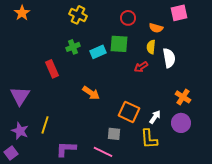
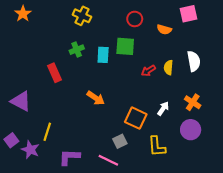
yellow semicircle: (151, 47) -> (168, 67), moved
cyan rectangle: (98, 52) -> (103, 55), turned -63
white semicircle: (169, 58) -> (194, 61), moved
purple triangle: (20, 96) -> (21, 101), turned -35
white arrow: (155, 117) -> (163, 109), moved
purple star: (20, 131) -> (30, 150), moved
gray square: (114, 134) -> (120, 141), turned -32
purple square: (11, 153) -> (11, 140), moved

